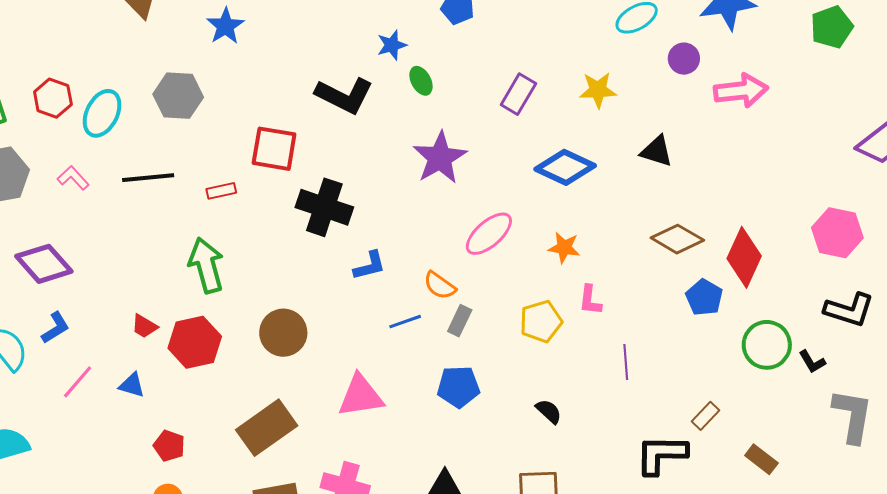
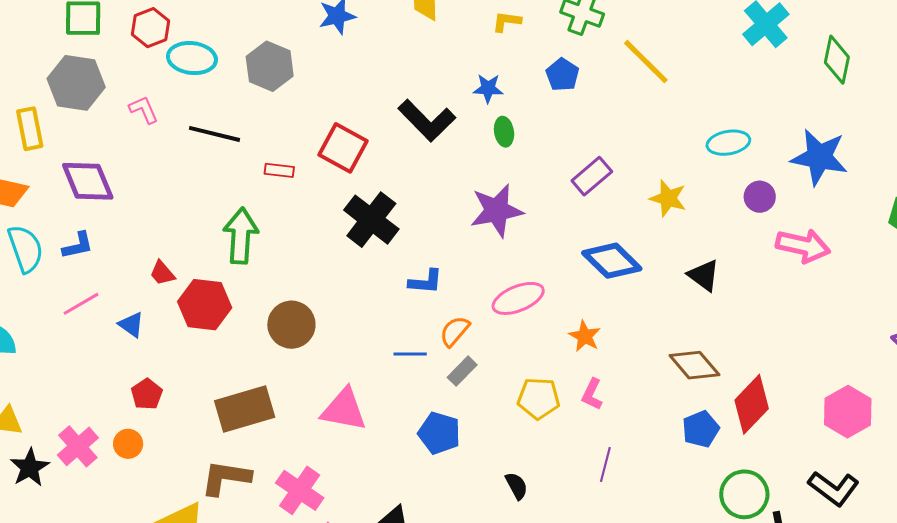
cyan ellipse: (102, 113) -> (192, 58), turned 51
blue L-shape: (370, 266) -> (426, 282), moved
orange semicircle: (440, 285) -> (455, 331), turned 76

